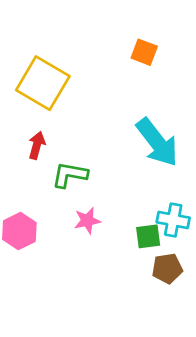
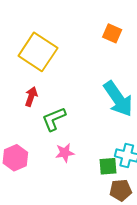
green L-shape: (70, 175) -> (54, 119), turned -36

